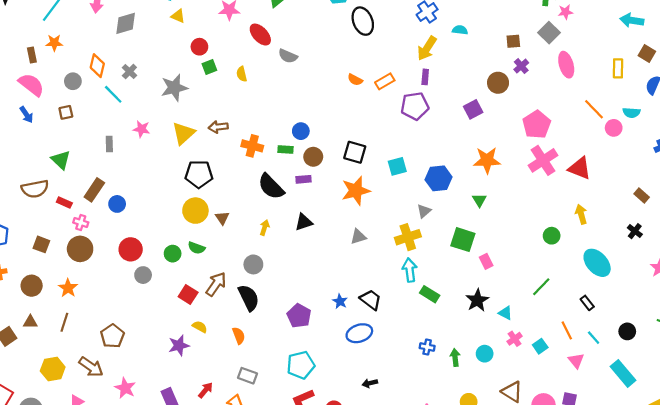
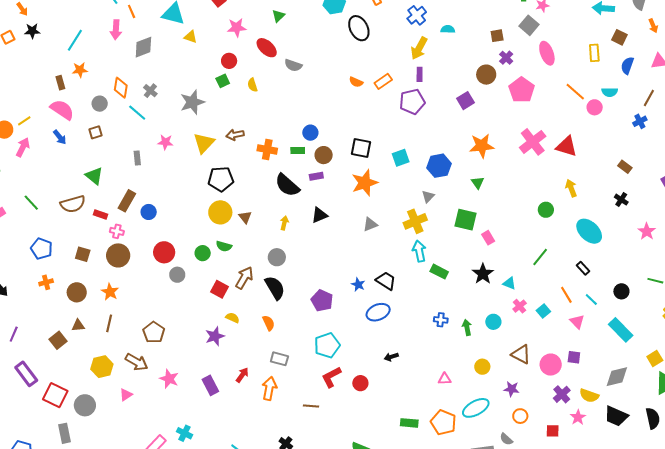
red circle: (199, 47) -> (229, 61), moved
pink pentagon: (537, 125) -> (522, 90), moved

